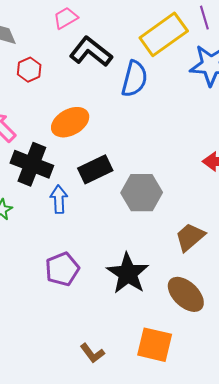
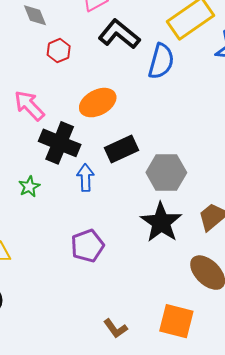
black star: (128, 273) -> (161, 222), moved

